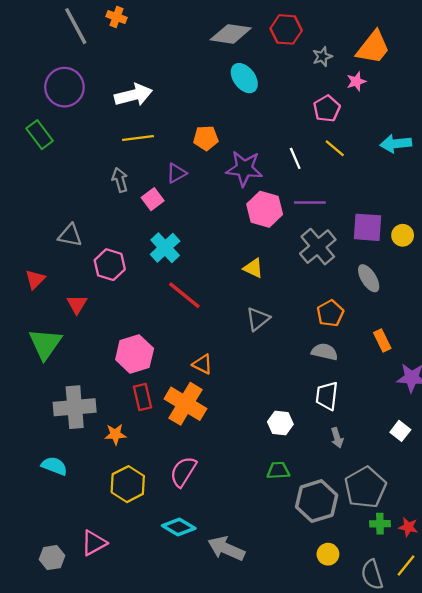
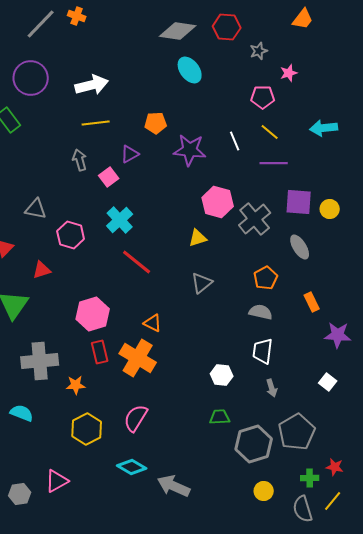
gray line: (76, 26) -> (41, 24), turned 72
orange trapezoid: (373, 48) -> (303, 19), moved, size x0.7
pink pentagon: (327, 109) -> (263, 97), turned 30
purple line: (310, 202) -> (274, 163), moved
pink hexagon: (265, 209) -> (218, 202), moved
yellow triangle: (253, 268) -> (198, 238), turned -42
red triangle: (77, 304) -> (42, 270), turned 42
green cross: (380, 524) -> (310, 478), moved

